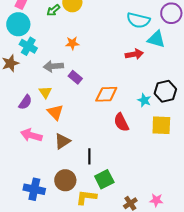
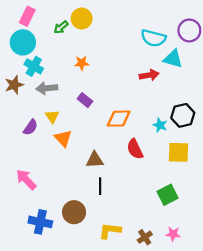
gray arrow: (53, 66) -> (47, 88), moved
pink arrow: (31, 135) -> (26, 180), moved, turned 30
brown triangle: (62, 141) -> (95, 160), moved, turned 30
green square: (104, 179) -> (168, 195), moved
yellow L-shape: (86, 197) -> (110, 231), moved

